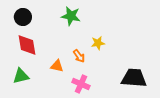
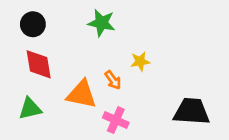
orange triangle: (57, 66) -> (81, 94), size x1.6

